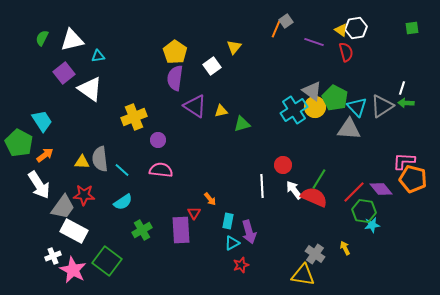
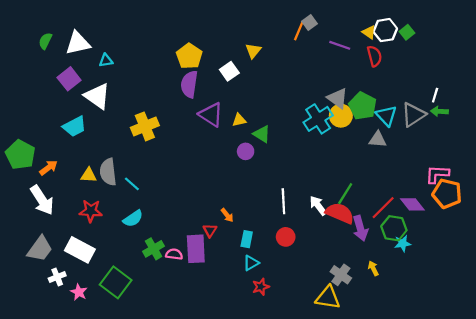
green square: (412, 28) -> (407, 32), moved, turned -32
cyan trapezoid: (42, 121) -> (75, 126), moved, turned 95
green triangle: (242, 124) -> (262, 134), turned 48
gray triangle: (349, 129) -> (378, 139), size x0.7
purple circle: (158, 140) -> (246, 151), moved
red circle: (283, 165) -> (286, 237), moved
pink semicircle: (161, 170) -> (174, 254), moved, size x0.7
gray trapezoid: (63, 207) -> (40, 249), moved
purple arrow: (249, 232) -> (360, 228), moved
pink star: (73, 270) -> (79, 292), size x0.6

